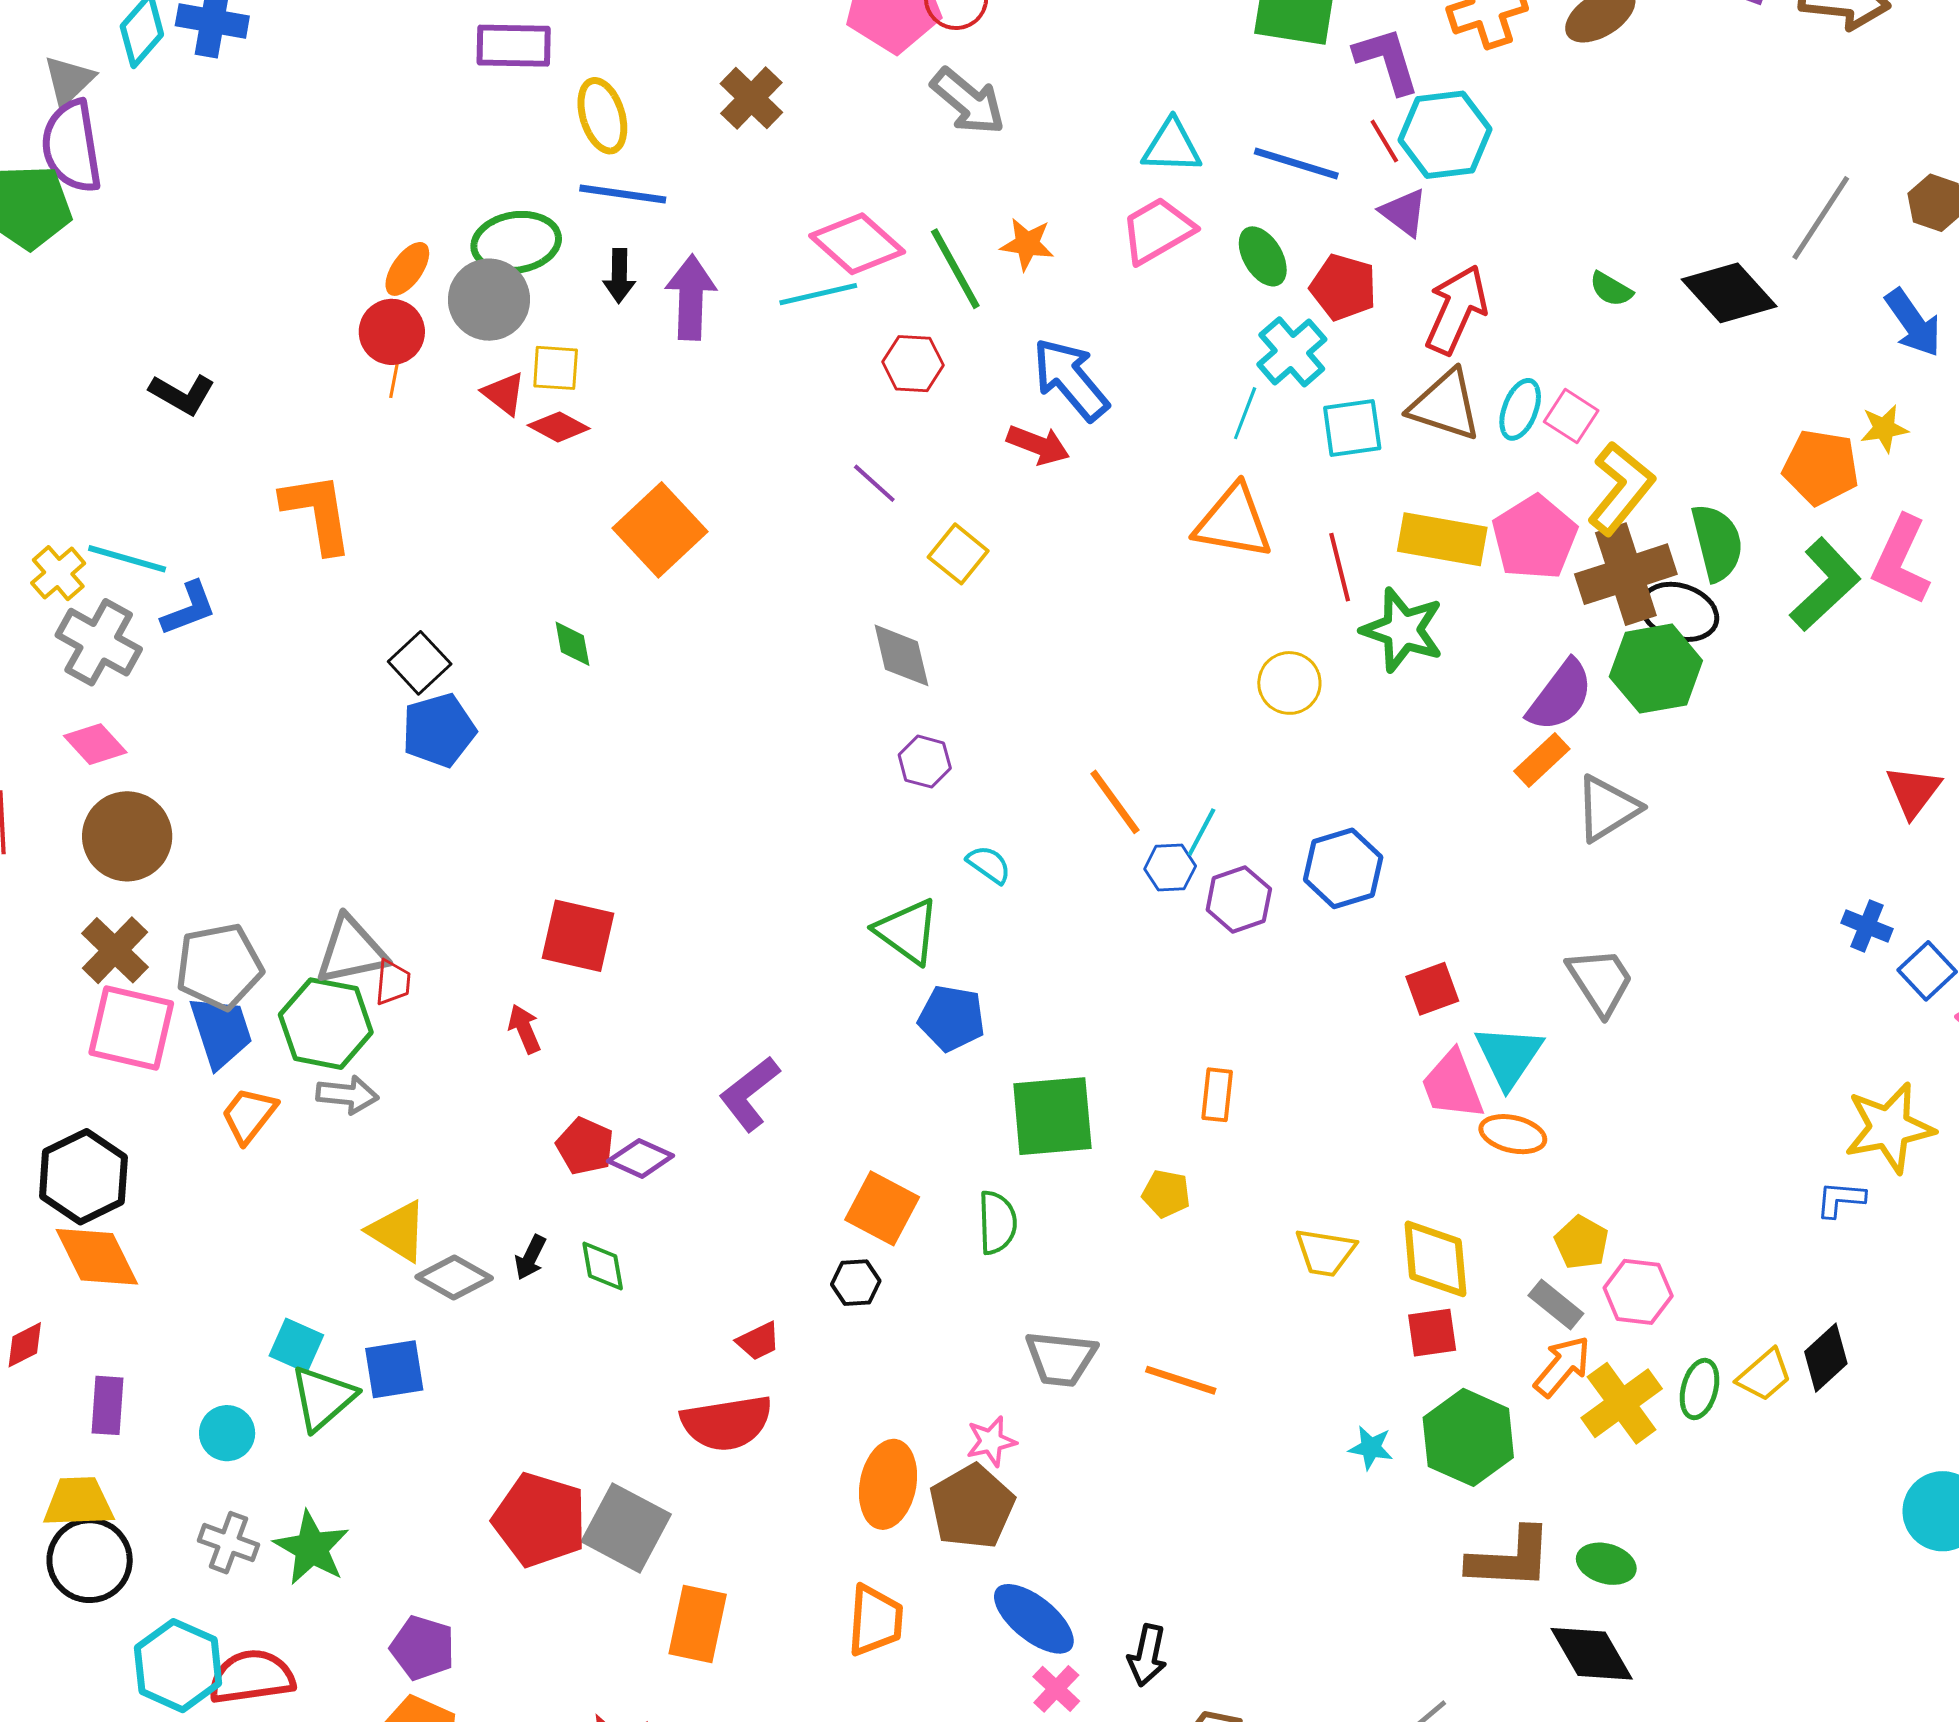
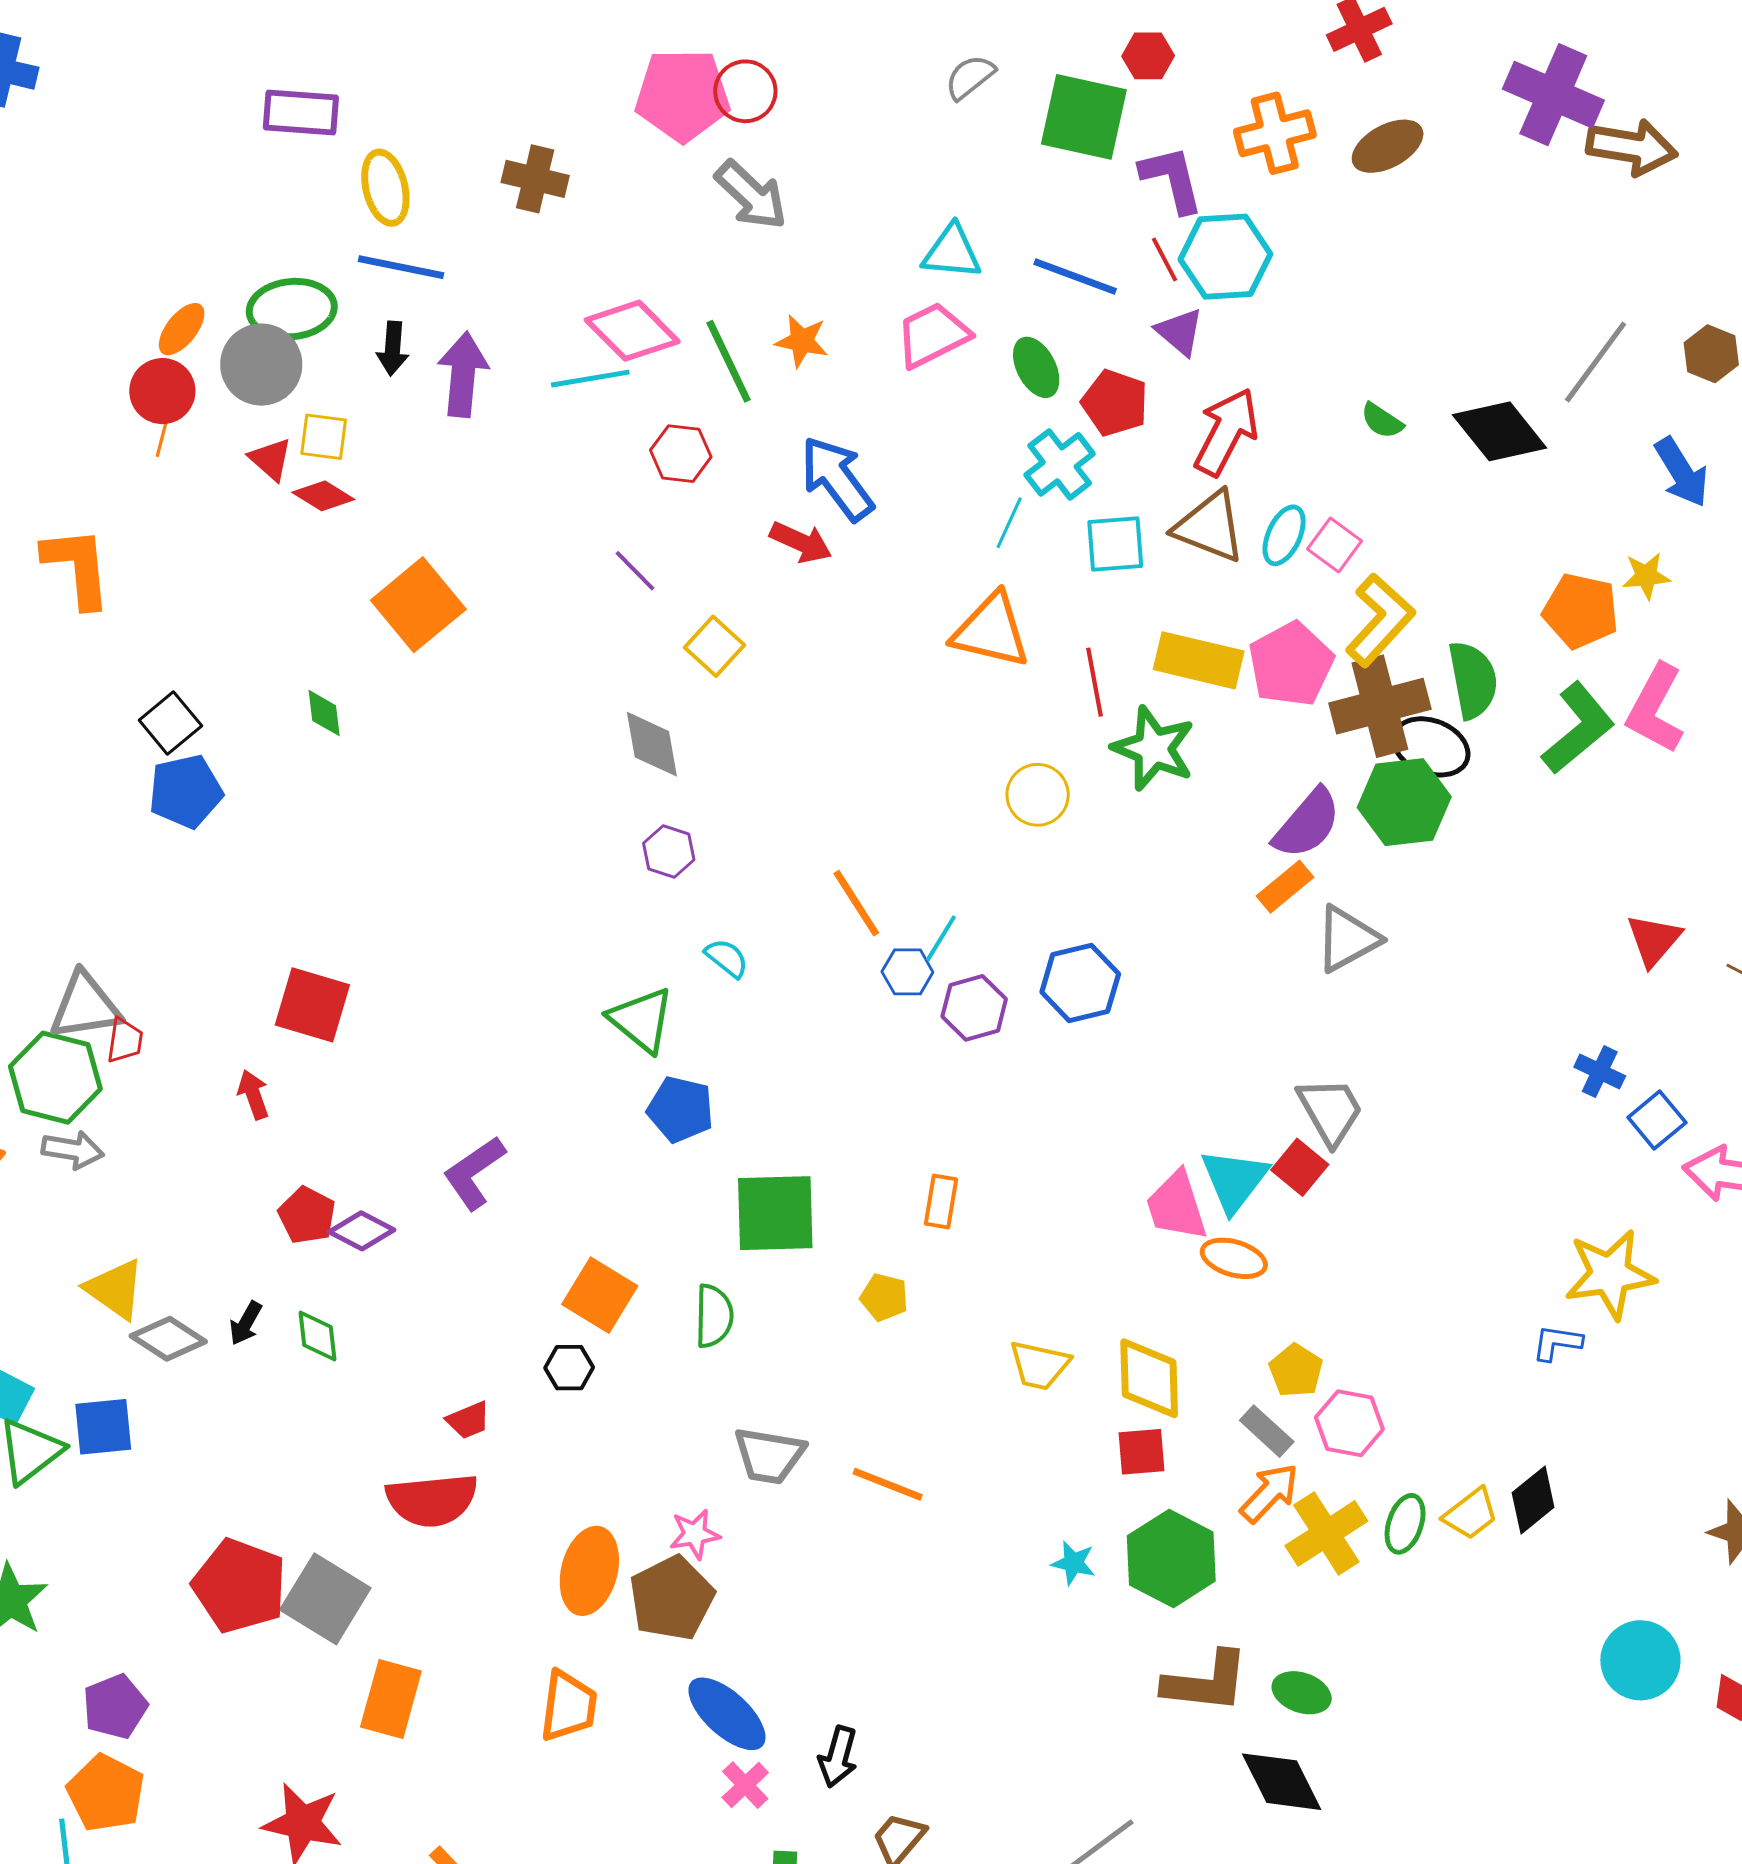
brown cross: (751, 98) -> (535, 179), turned -34
red square: (1432, 989) -> (1300, 1167), moved, turned -34
purple pentagon: (423, 1648) -> (115, 1707), turned 30

